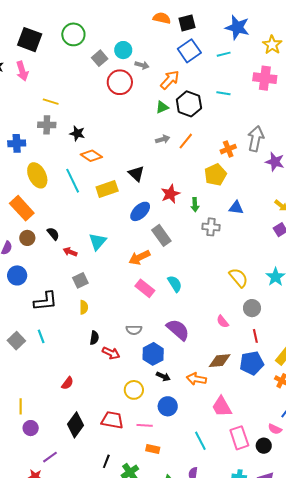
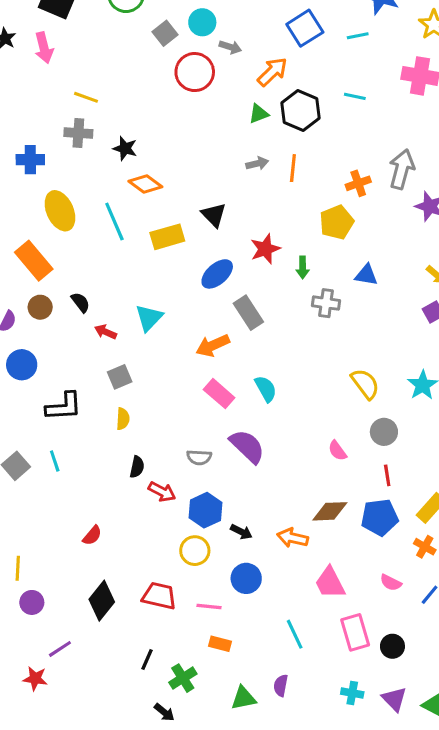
orange line: (186, 141) -> (293, 168), turned -36
purple semicircle: (178, 330) -> (247, 446), moved
blue hexagon: (153, 354) -> (206, 510), moved
pink semicircle: (275, 429) -> (391, 583), moved

